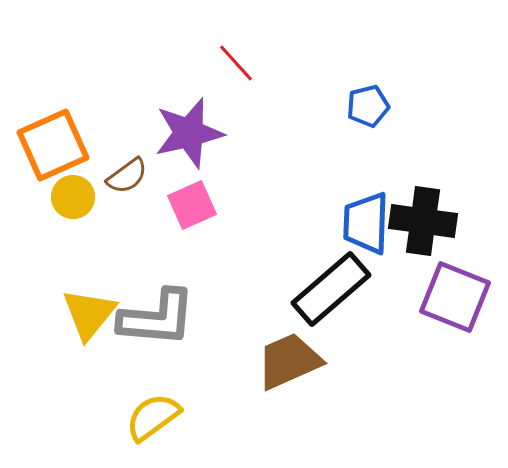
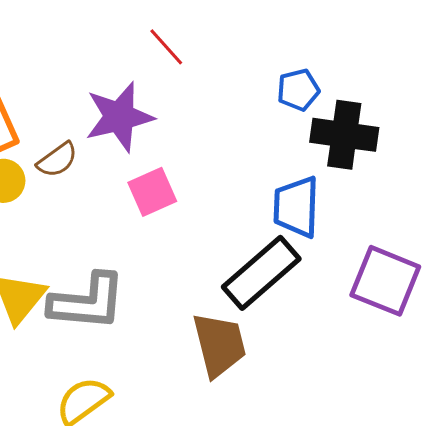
pink square: (192, 205) -> (152, 192), moved
black cross: (423, 221) -> (344, 135), moved
brown trapezoid: (289, 361) -> (219, 345), turned 100

